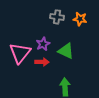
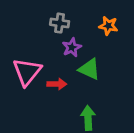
gray cross: (57, 17) -> (60, 23), moved
purple star: (43, 44) -> (72, 47), moved

